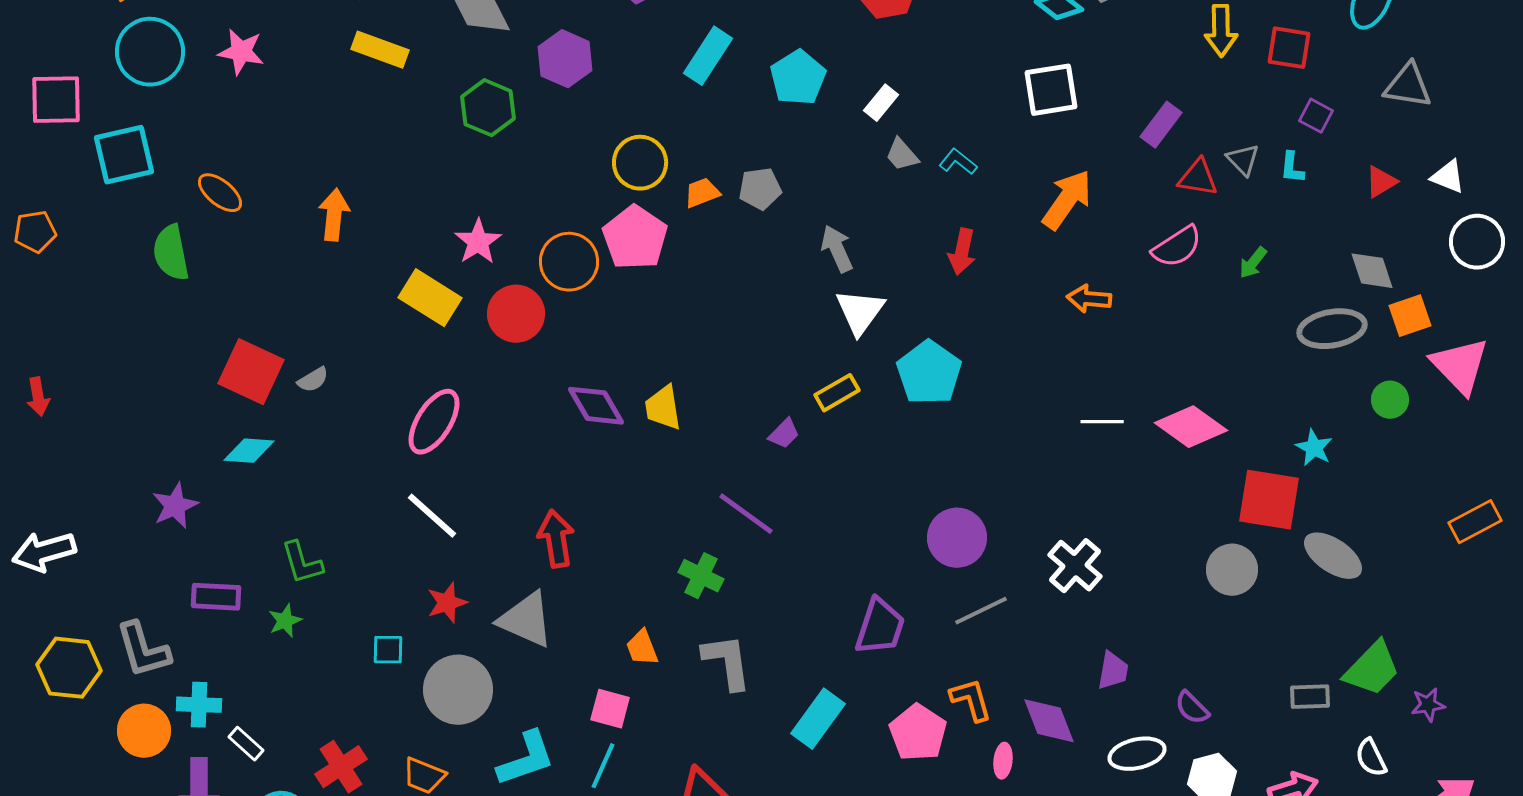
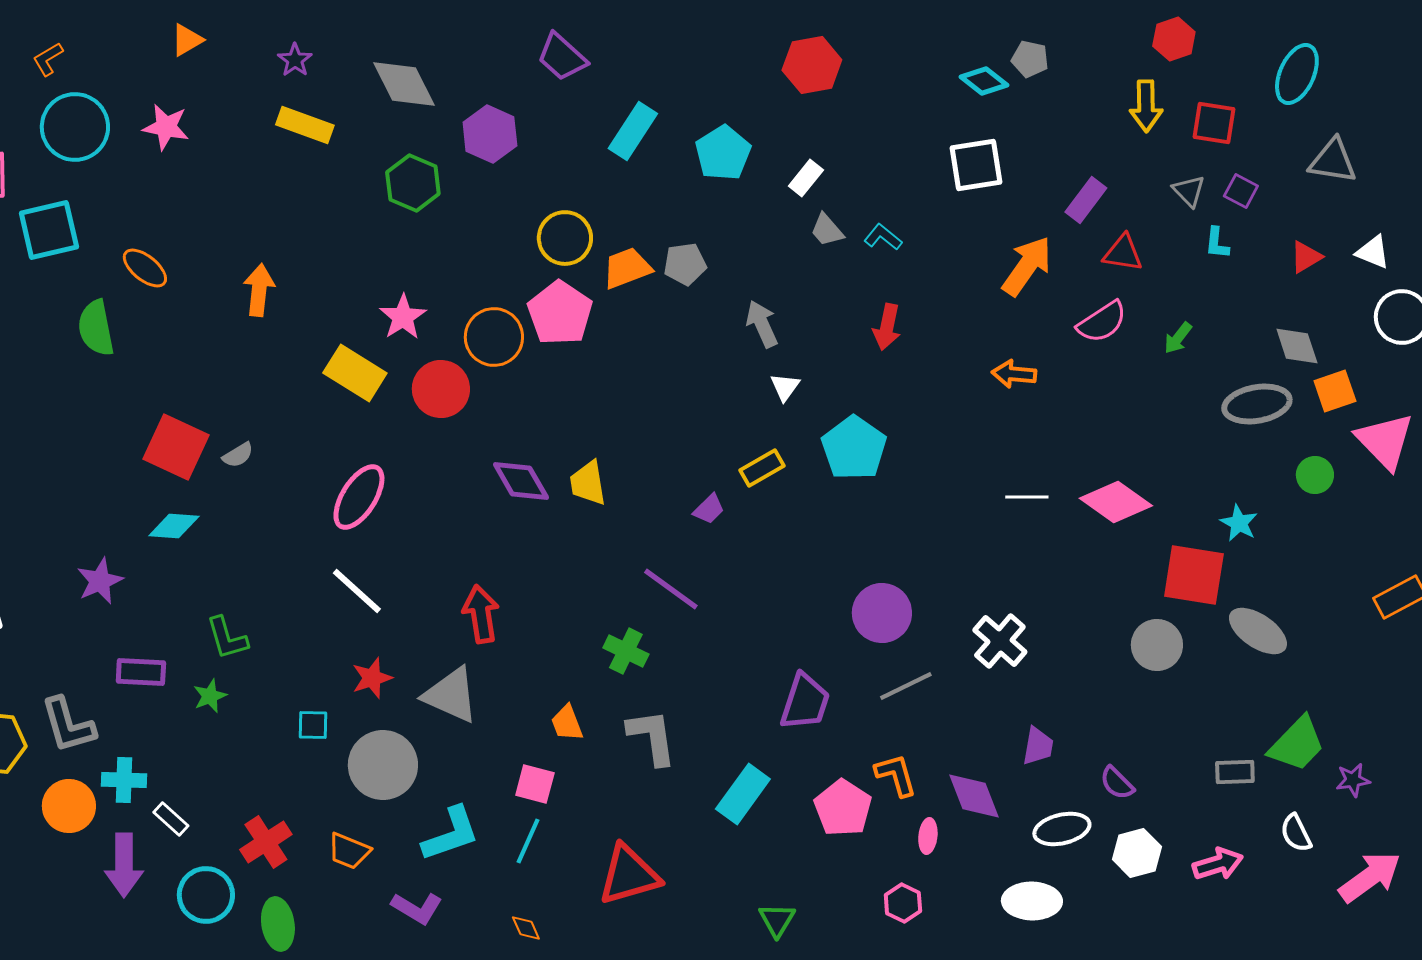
gray triangle: (1243, 160) -> (1189, 191), moved
orange trapezoid: (702, 193) -> (627, 268), size x1.4
orange arrow: (1067, 200) -> (1027, 266), moved
white triangle: (860, 312) -> (785, 387), size x0.6

